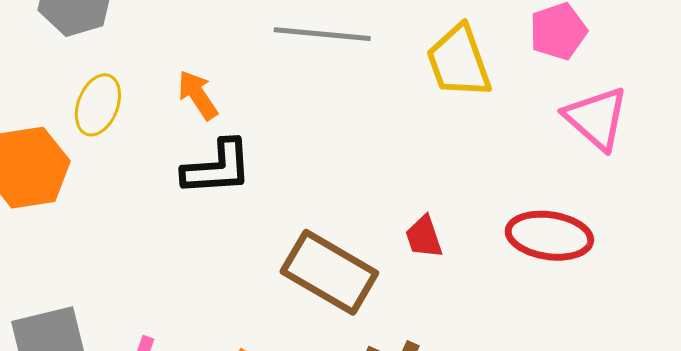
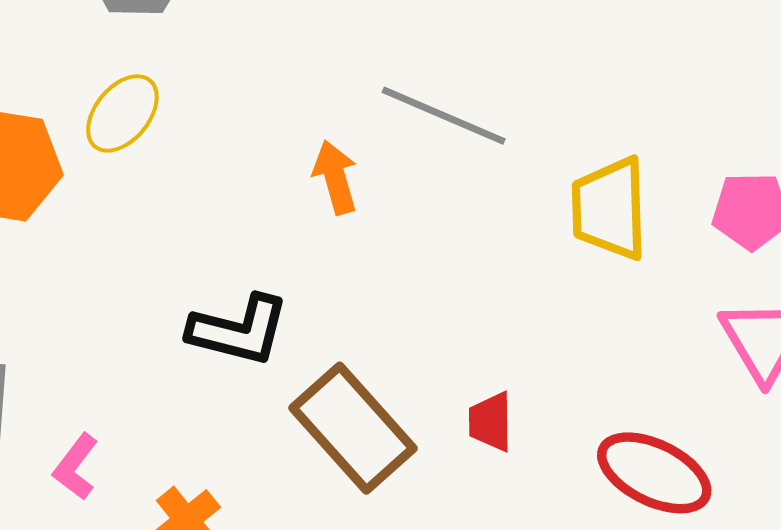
orange arrow: (198, 95) -> (335, 177), moved
black L-shape: (217, 168) -> (239, 330), moved

